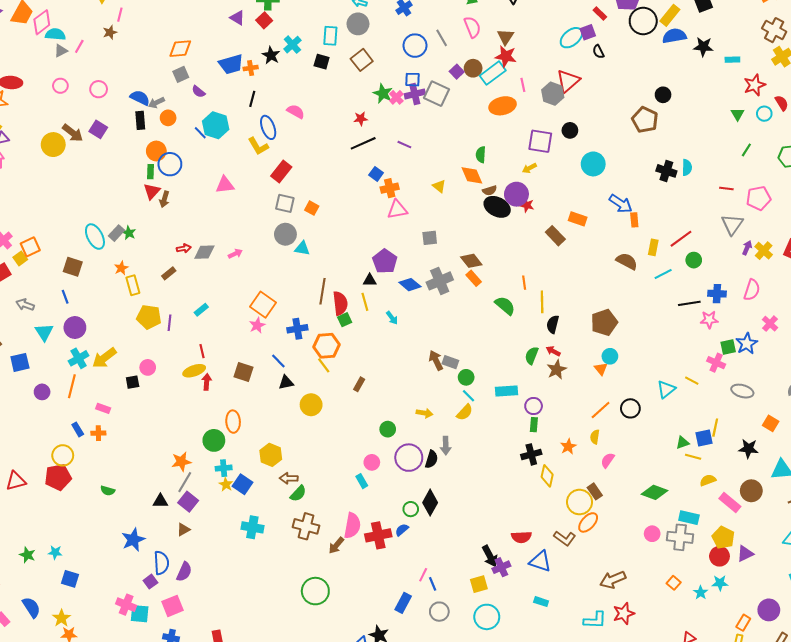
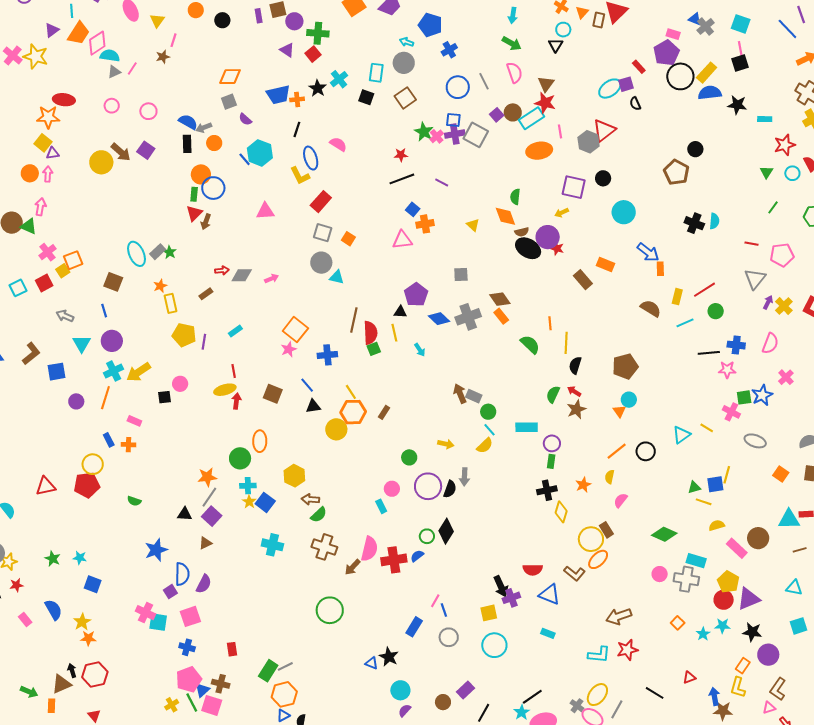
pink triangle: (397, 210) -> (402, 240), moved
orange hexagon: (327, 346) -> (353, 412), moved
black star: (748, 449) -> (752, 632), moved
purple triangle: (745, 554) -> (749, 599), size x1.4

